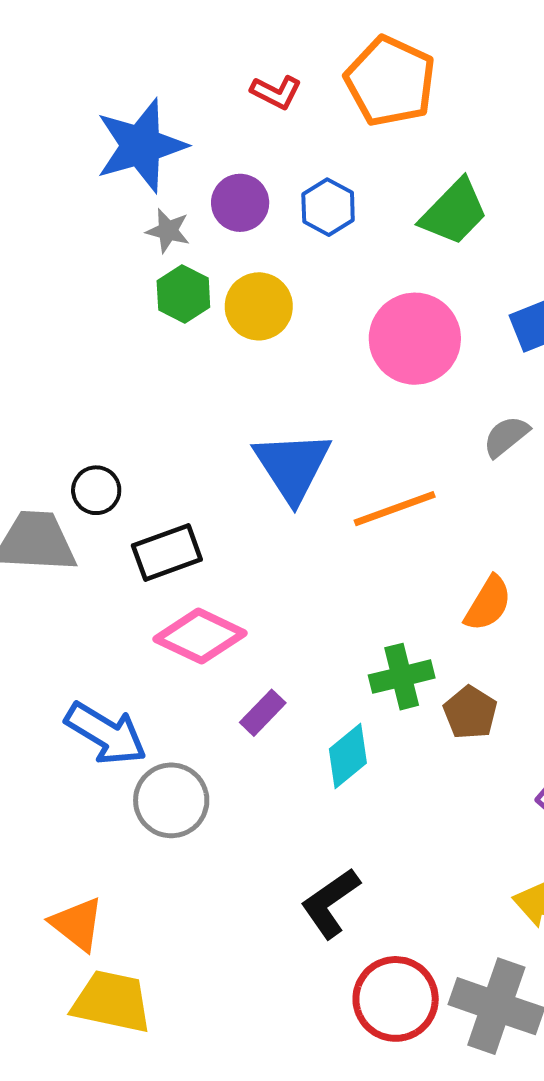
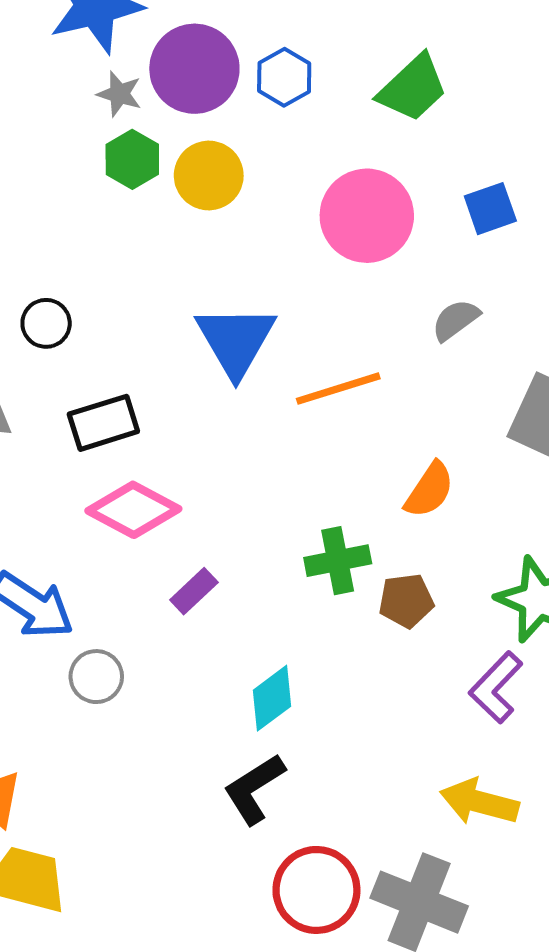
purple circle: (240, 203) -> (194, 69), size x1.5
black circle: (96, 490) -> (46, 323), moved
brown pentagon: (470, 713) -> (406, 601), turned 30
cyan diamond: (348, 756) -> (272, 698), moved
gray circle: (171, 800) -> (96, 677), size x0.7

